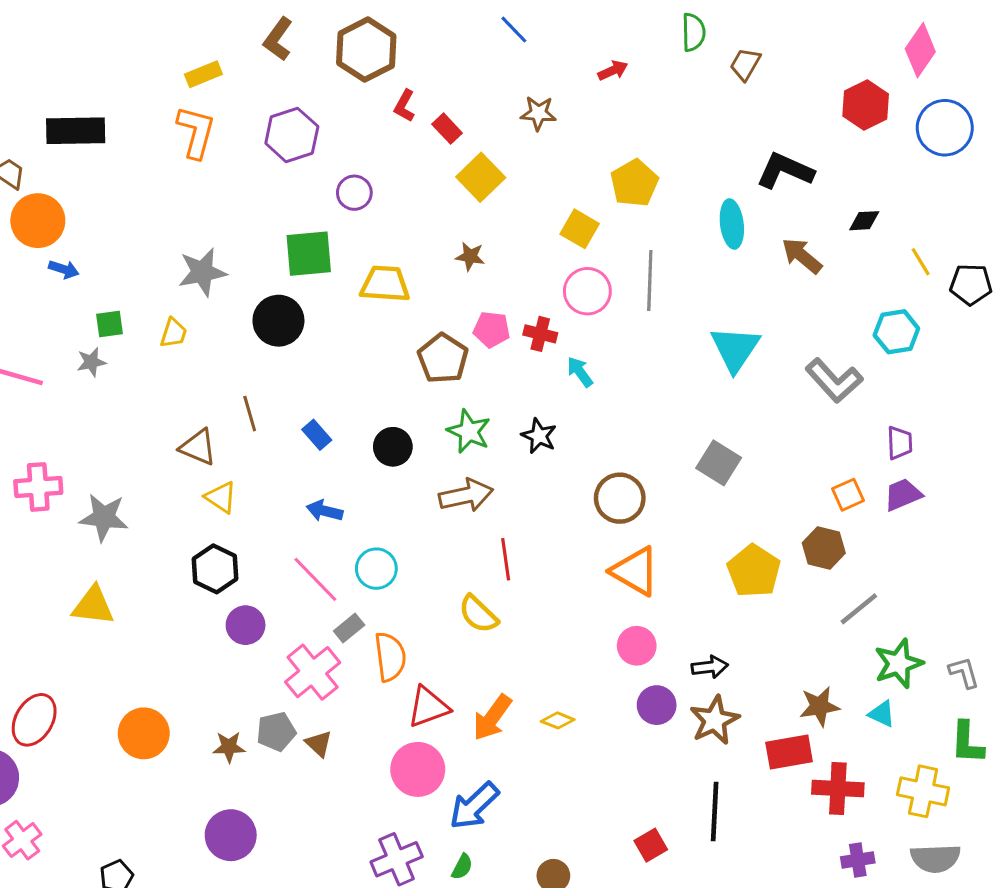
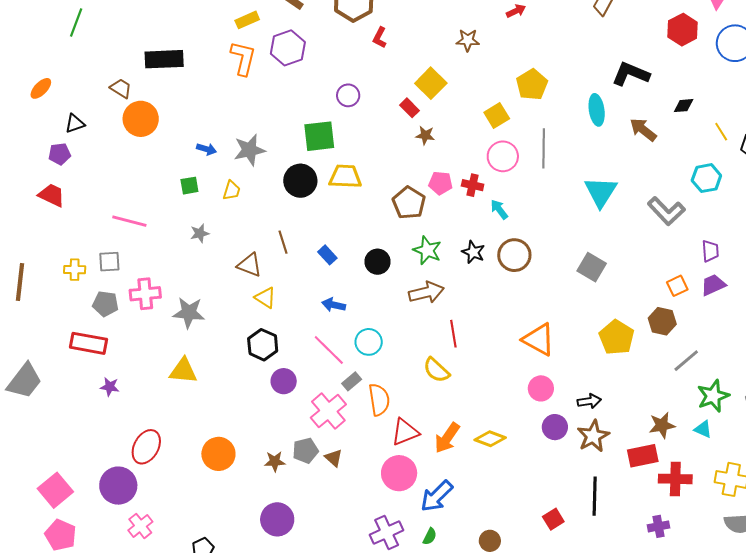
red rectangle: (447, 129) -> (409, 108), moved
purple hexagon: (292, 135) -> (288, 48), moved
yellow square: (580, 229) -> (497, 115), turned 30
blue arrow: (64, 269) -> (206, 149), moved
yellow trapezoid: (385, 284) -> (345, 176), moved
gray star: (91, 362) -> (200, 233), moved
brown circle: (620, 498) -> (514, 255), moved
yellow diamond: (558, 720) -> (490, 439), size x1.4
purple cross: (858, 860) -> (659, 526), moved

